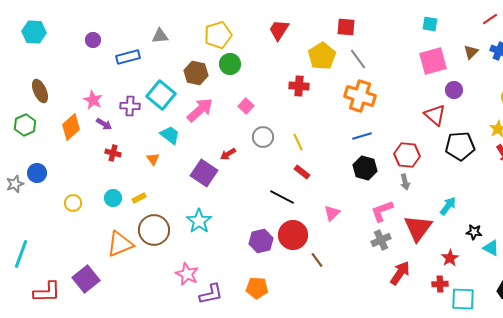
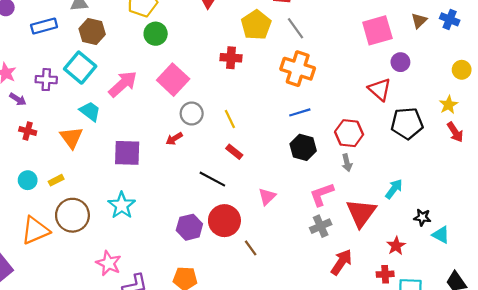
brown hexagon: (196, 73) -> (92, 32), moved
pink square: (246, 106) -> (173, 80), size x1.8
red arrow: (228, 154) -> (174, 139), moved
orange triangle: (153, 159) -> (71, 138), size x1.6
purple square: (204, 173) -> (127, 153), turned -32

